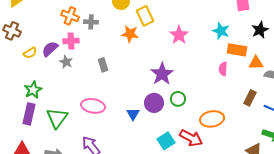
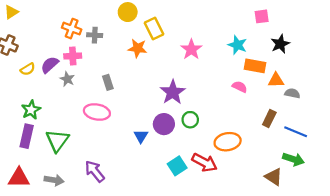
pink semicircle: (223, 69) -> (240, 87), turned 112
pink ellipse: (93, 106) -> (97, 112), moved

